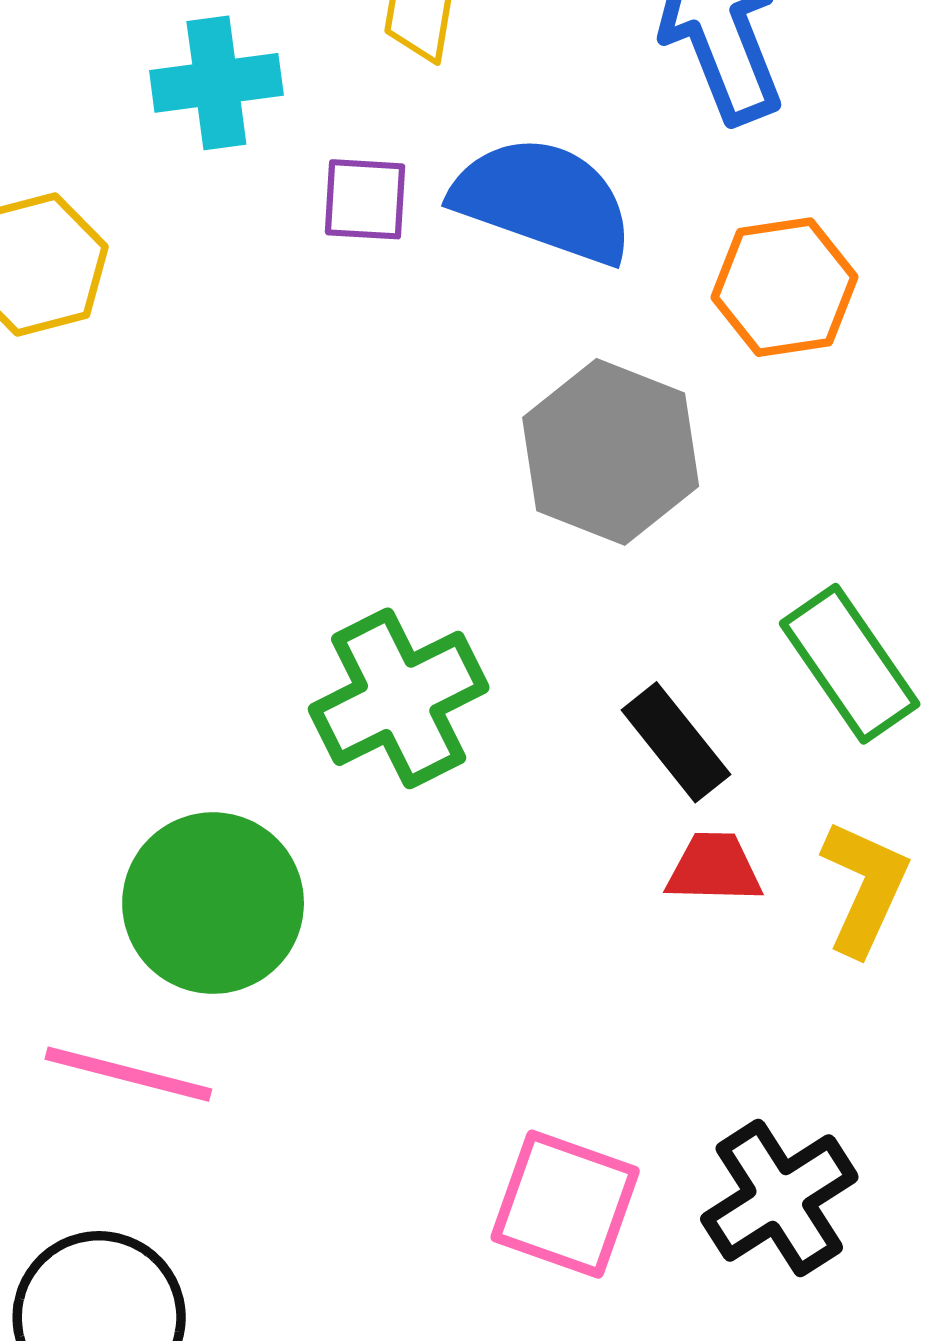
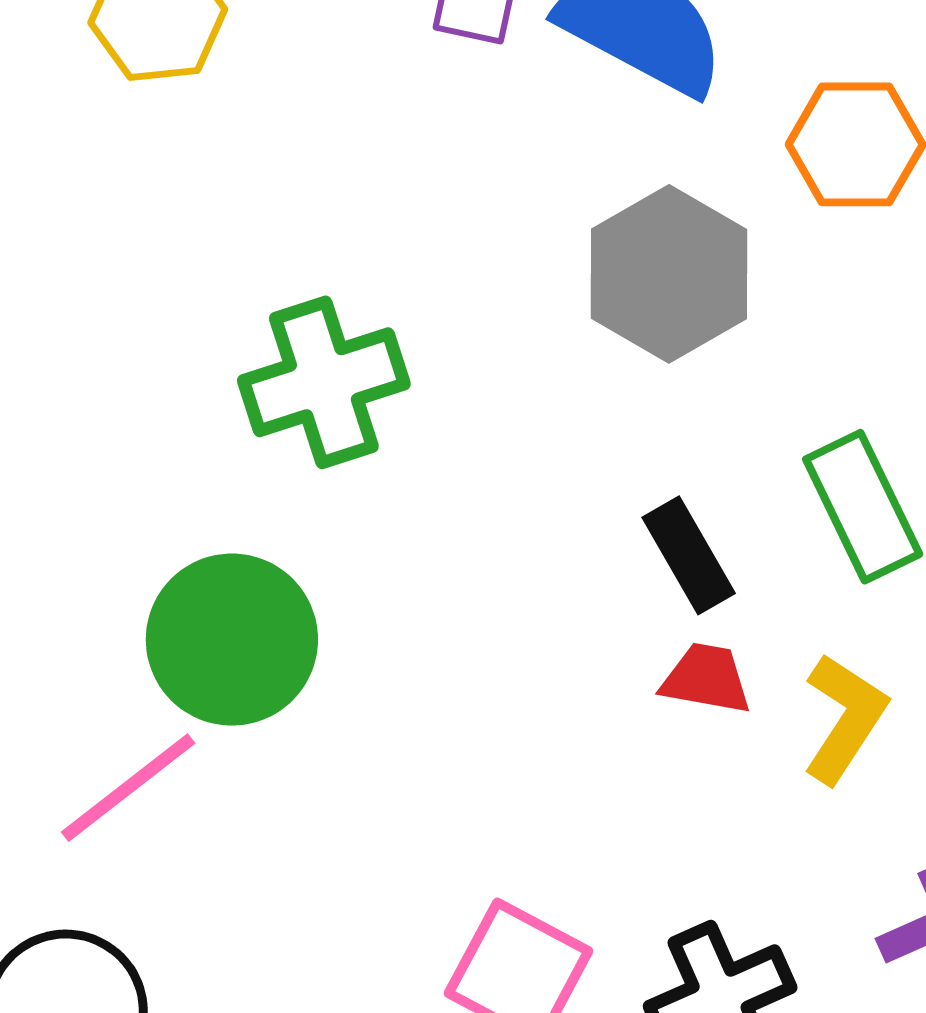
green cross: (399, 698) -> (324, 382), moved
pink line: (128, 1074) -> (128, 788), turned -61

